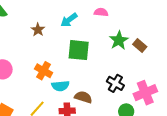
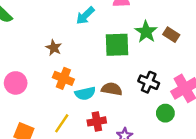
brown star: (38, 30) -> (54, 48), moved
green square: (79, 50) -> (117, 45), moved
brown semicircle: (83, 97) -> (112, 89), moved

